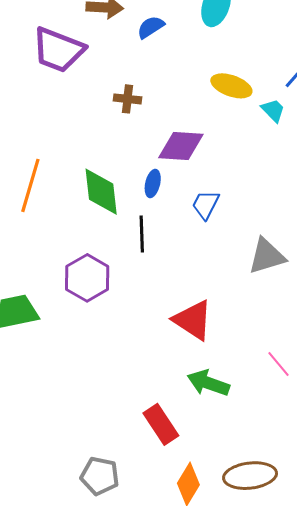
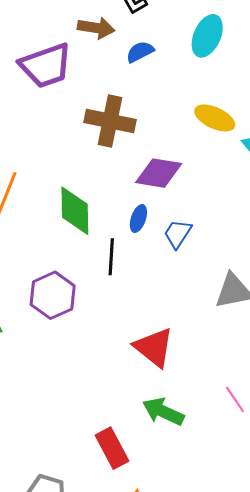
purple trapezoid: (58, 50) -> (46, 66), turned -46
brown cross: (128, 99) -> (110, 121), size x1.8
blue ellipse: (153, 184) -> (138, 219), moved

